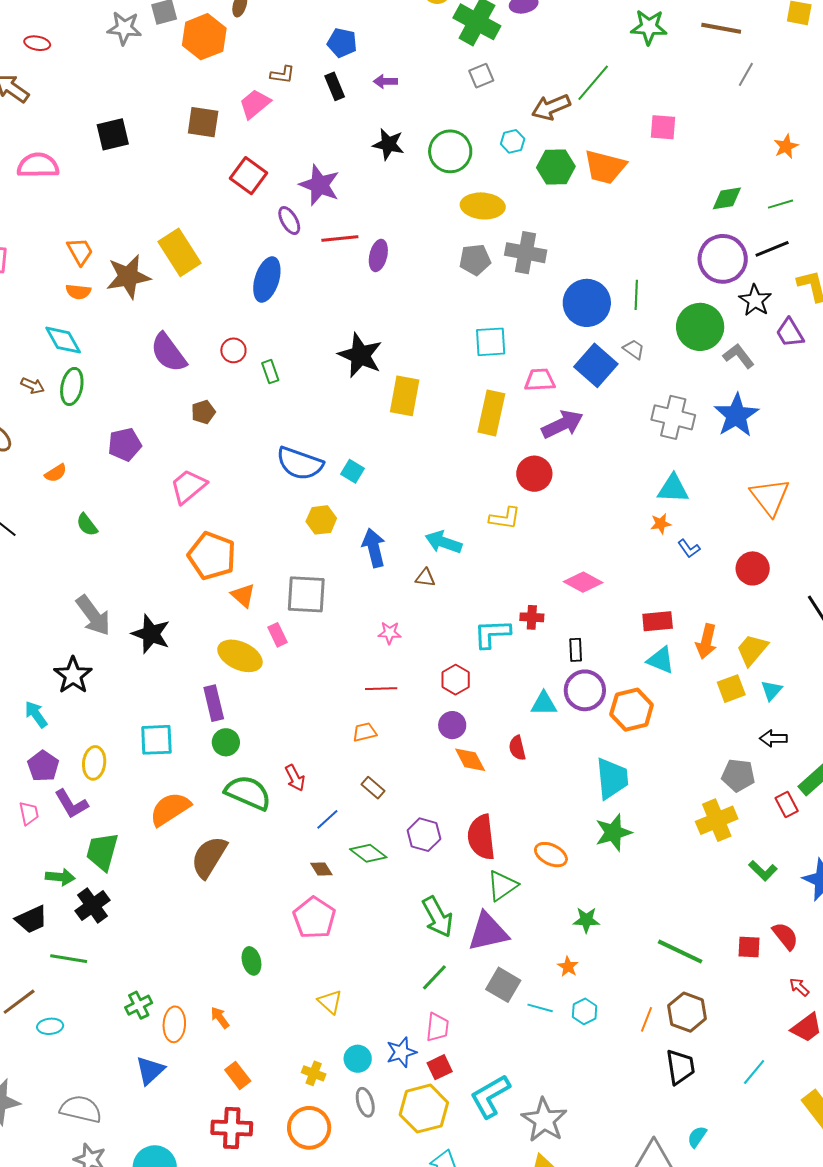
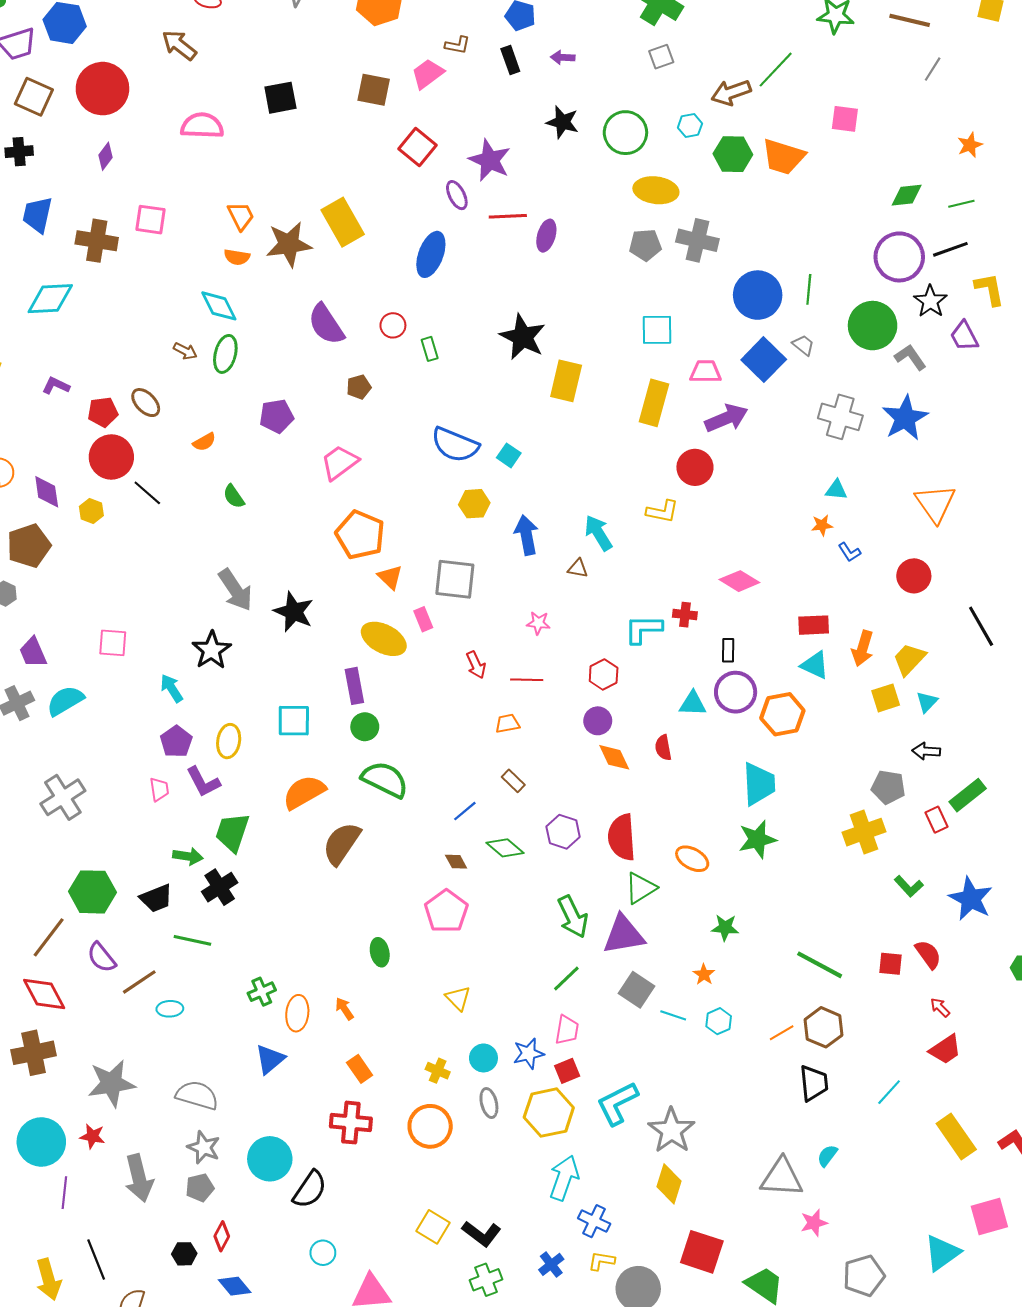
cyan triangle: (673, 489) -> (836, 490), size x0.7
cyan arrow: (444, 542) -> (598, 533), turned 36
red arrow: (295, 778) -> (476, 665), moved
orange line: (646, 1019) -> (782, 1033), turned 35

